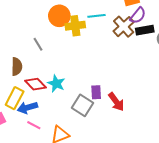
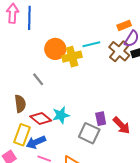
cyan star: (56, 83) -> (61, 115), turned -30

